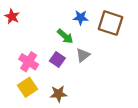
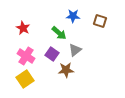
red star: (12, 16) -> (23, 28), moved
brown square: (110, 23) -> (100, 21), size x0.6
brown star: (58, 94) -> (66, 70), moved

